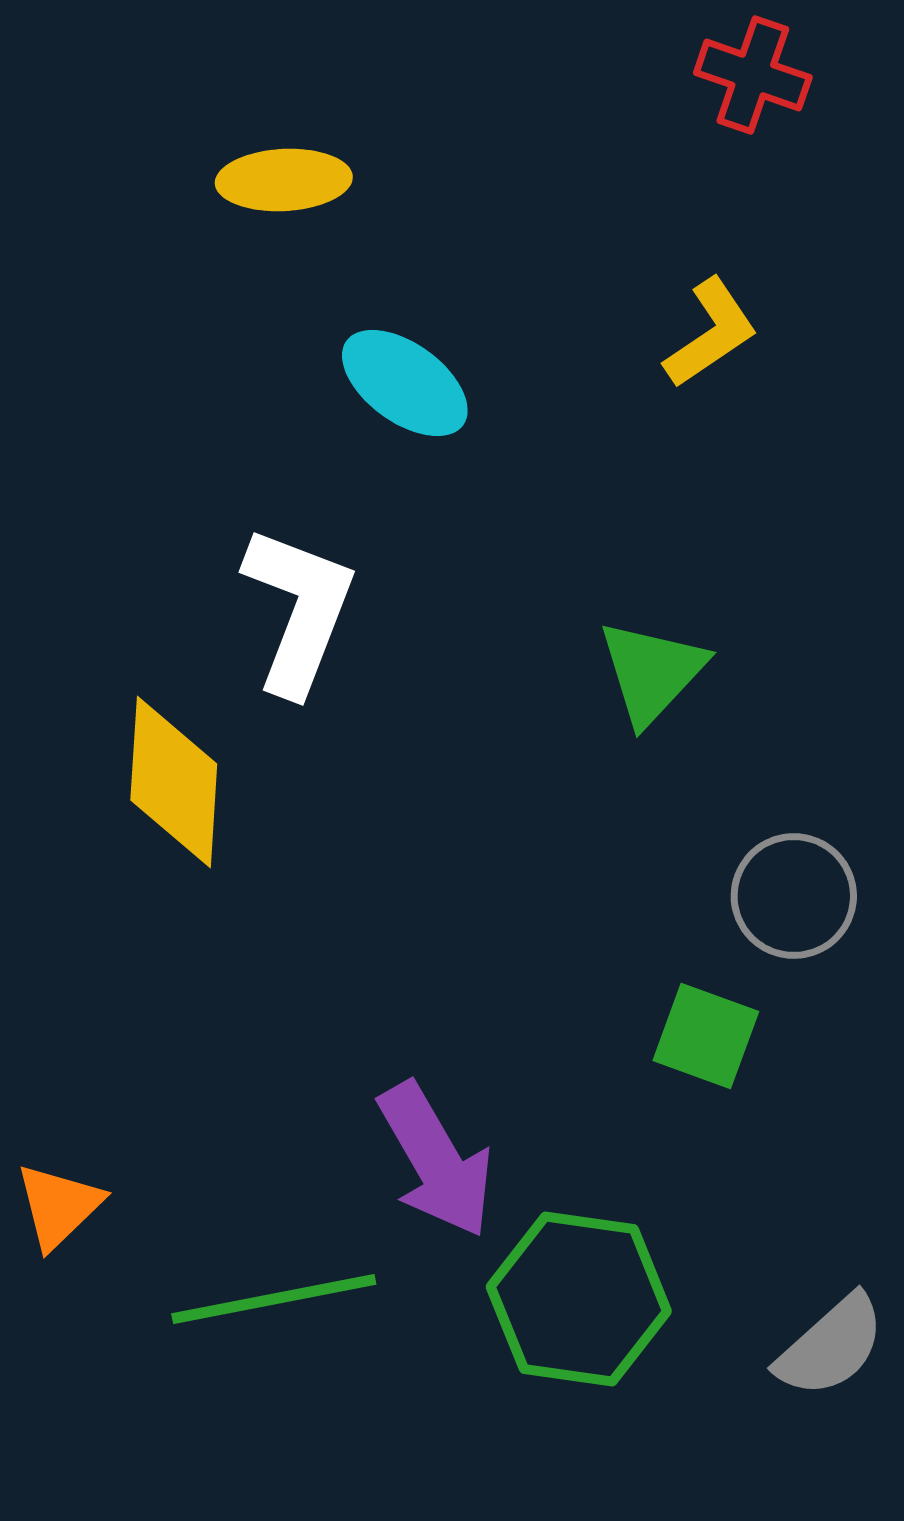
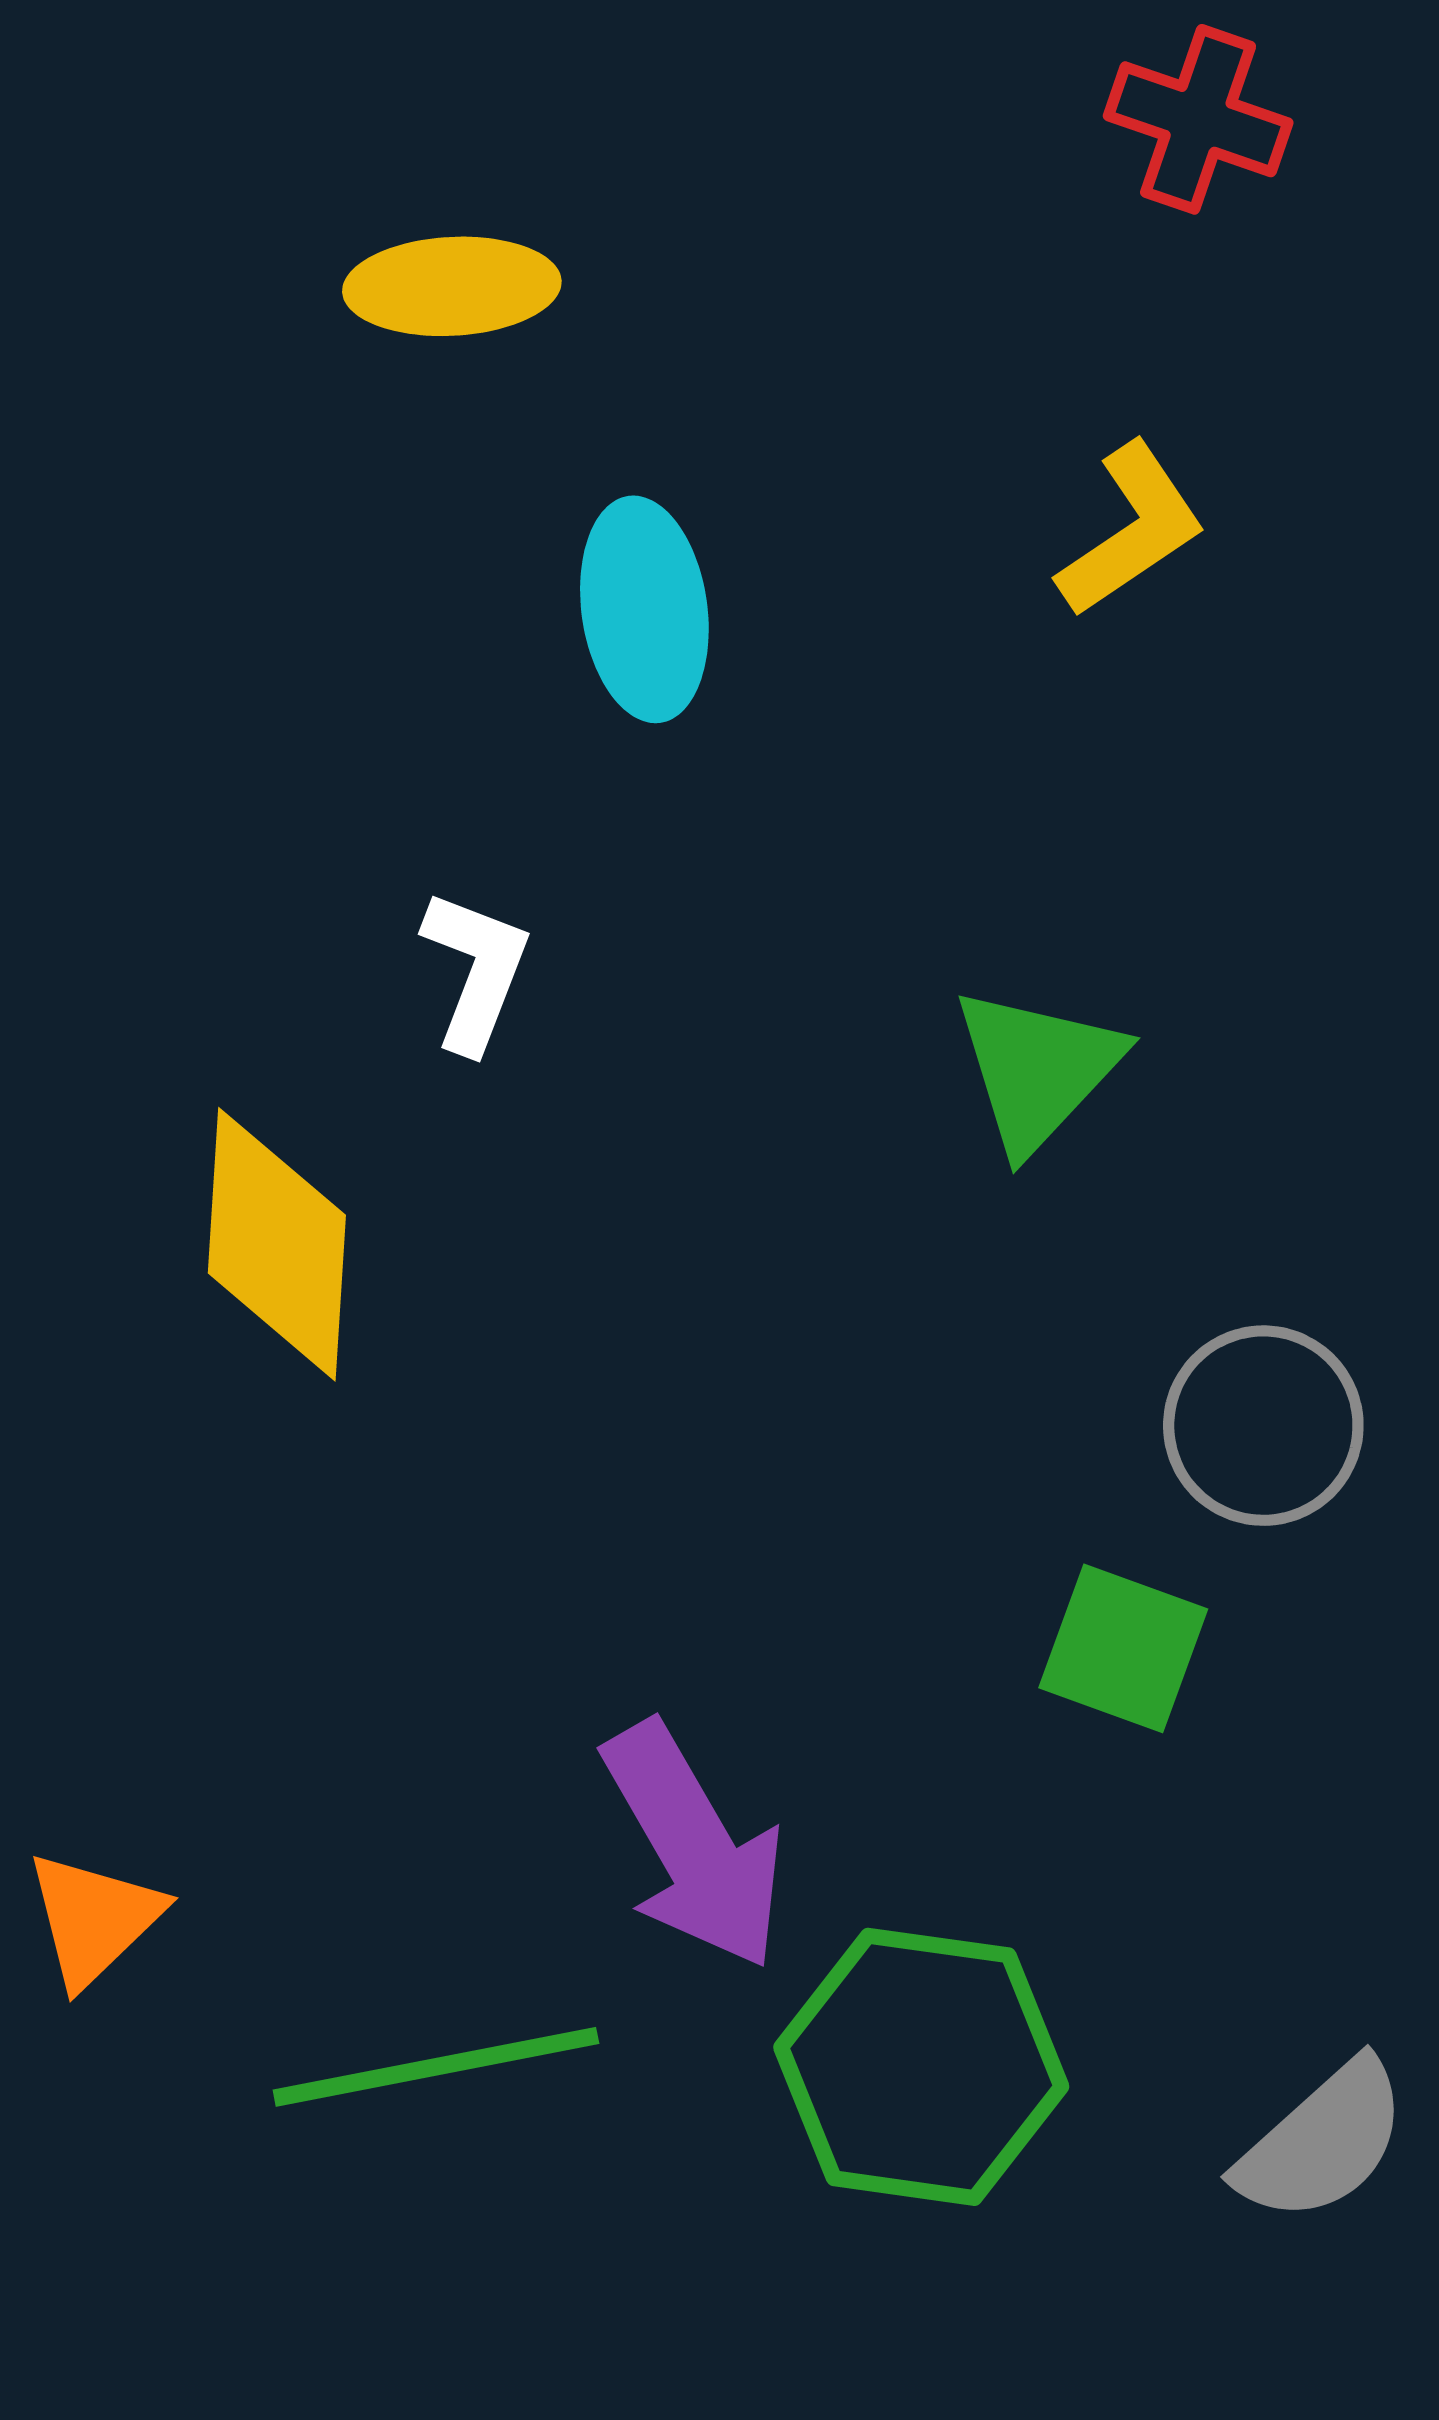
cyan ellipse: (405, 383) -> (644, 609), turned 46
white L-shape: (299, 610) -> (476, 971), size x0.6

